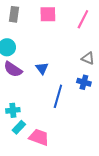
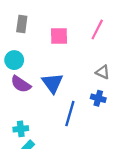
pink square: (48, 14) -> (59, 36), moved
blue triangle: (42, 68) -> (52, 83), size x1.5

